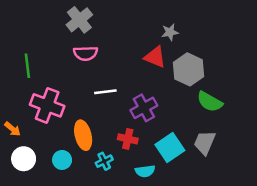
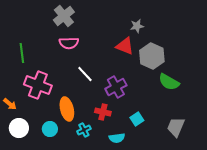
white line: (105, 92) -> (85, 74), turned 54
gray trapezoid: (205, 143) -> (176, 127), moved
cyan square: (170, 148) -> (137, 119), size x0.6

